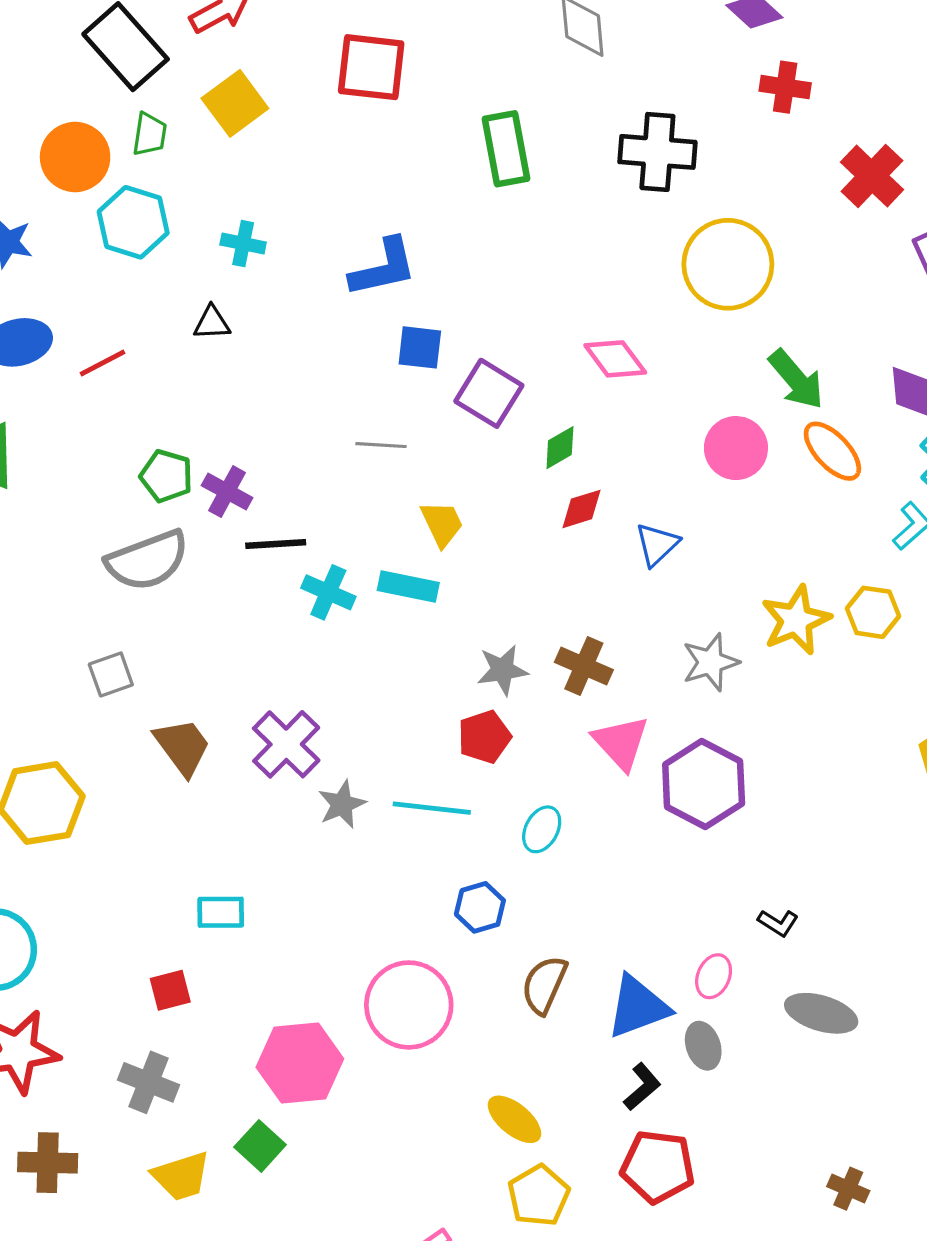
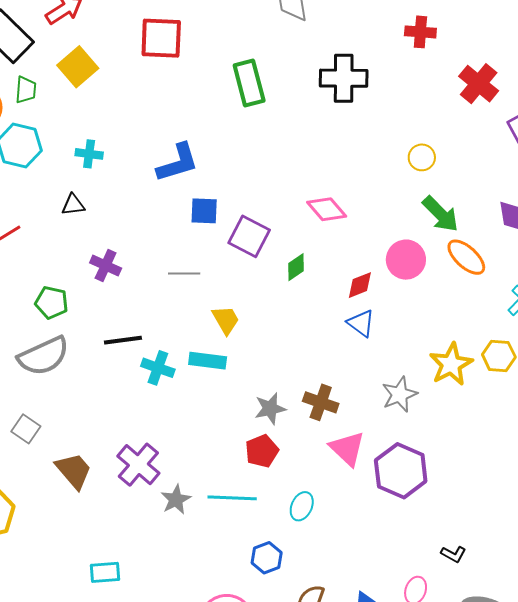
yellow circle: (728, 264) -> (422, 157), moved, size x0.5
purple cross: (227, 492) -> (106, 265), moved
red diamond: (581, 509) -> (360, 285), moved
blue triangle: (657, 544) -> (361, 323), turned -36
gray square: (111, 674) -> (26, 429), turned -32

